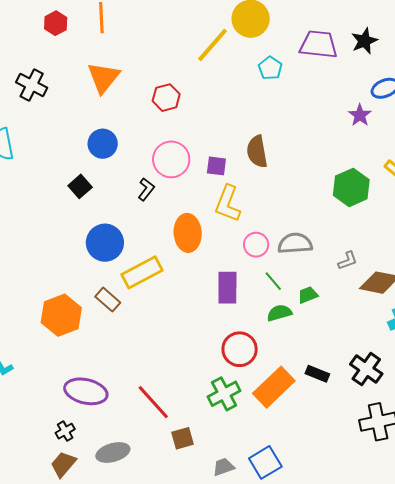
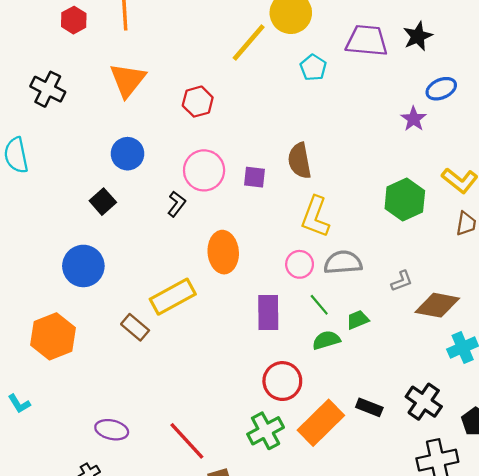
yellow L-shape: (228, 204) -> (315, 217), moved
blue circle: (105, 243) -> (83, 266), moved
orange hexagon: (61, 315) -> (53, 336), moved
purple ellipse: (86, 391) -> (112, 430), size x0.7

